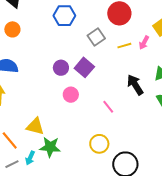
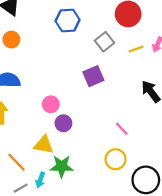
purple square: (84, 67) -> (93, 76), turned 30
purple circle: (61, 68) -> (63, 123), moved
pink circle: (71, 95) -> (51, 104), moved
pink line: (108, 107) -> (122, 129), moved

